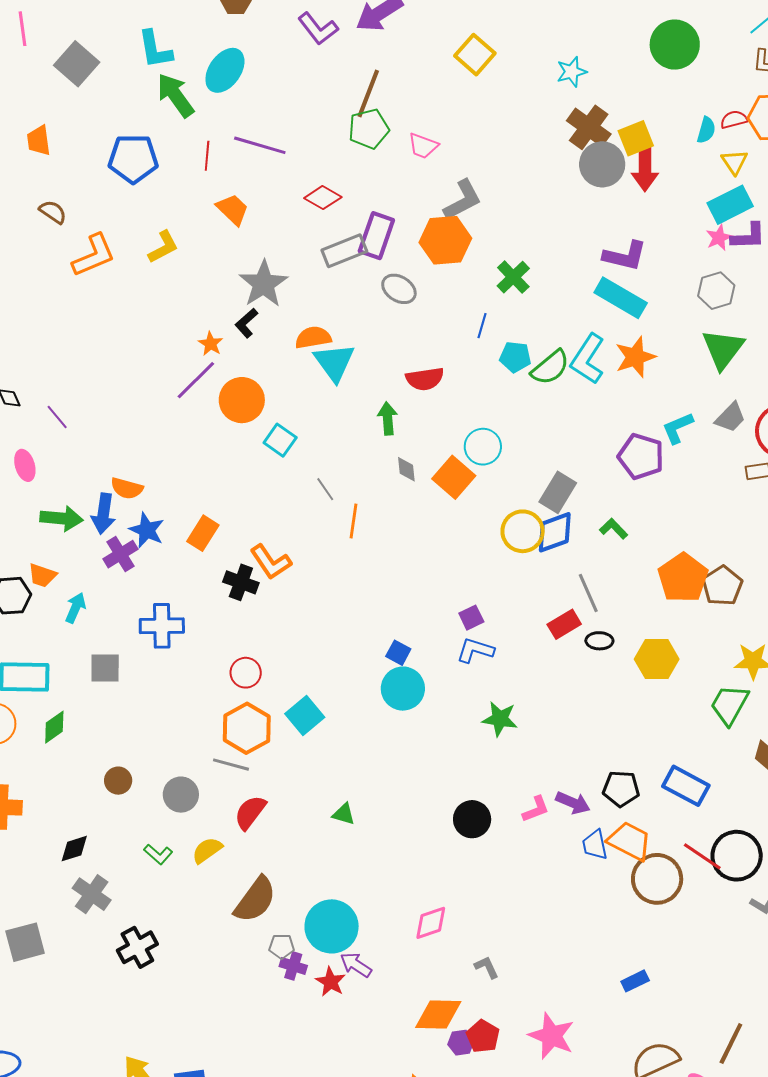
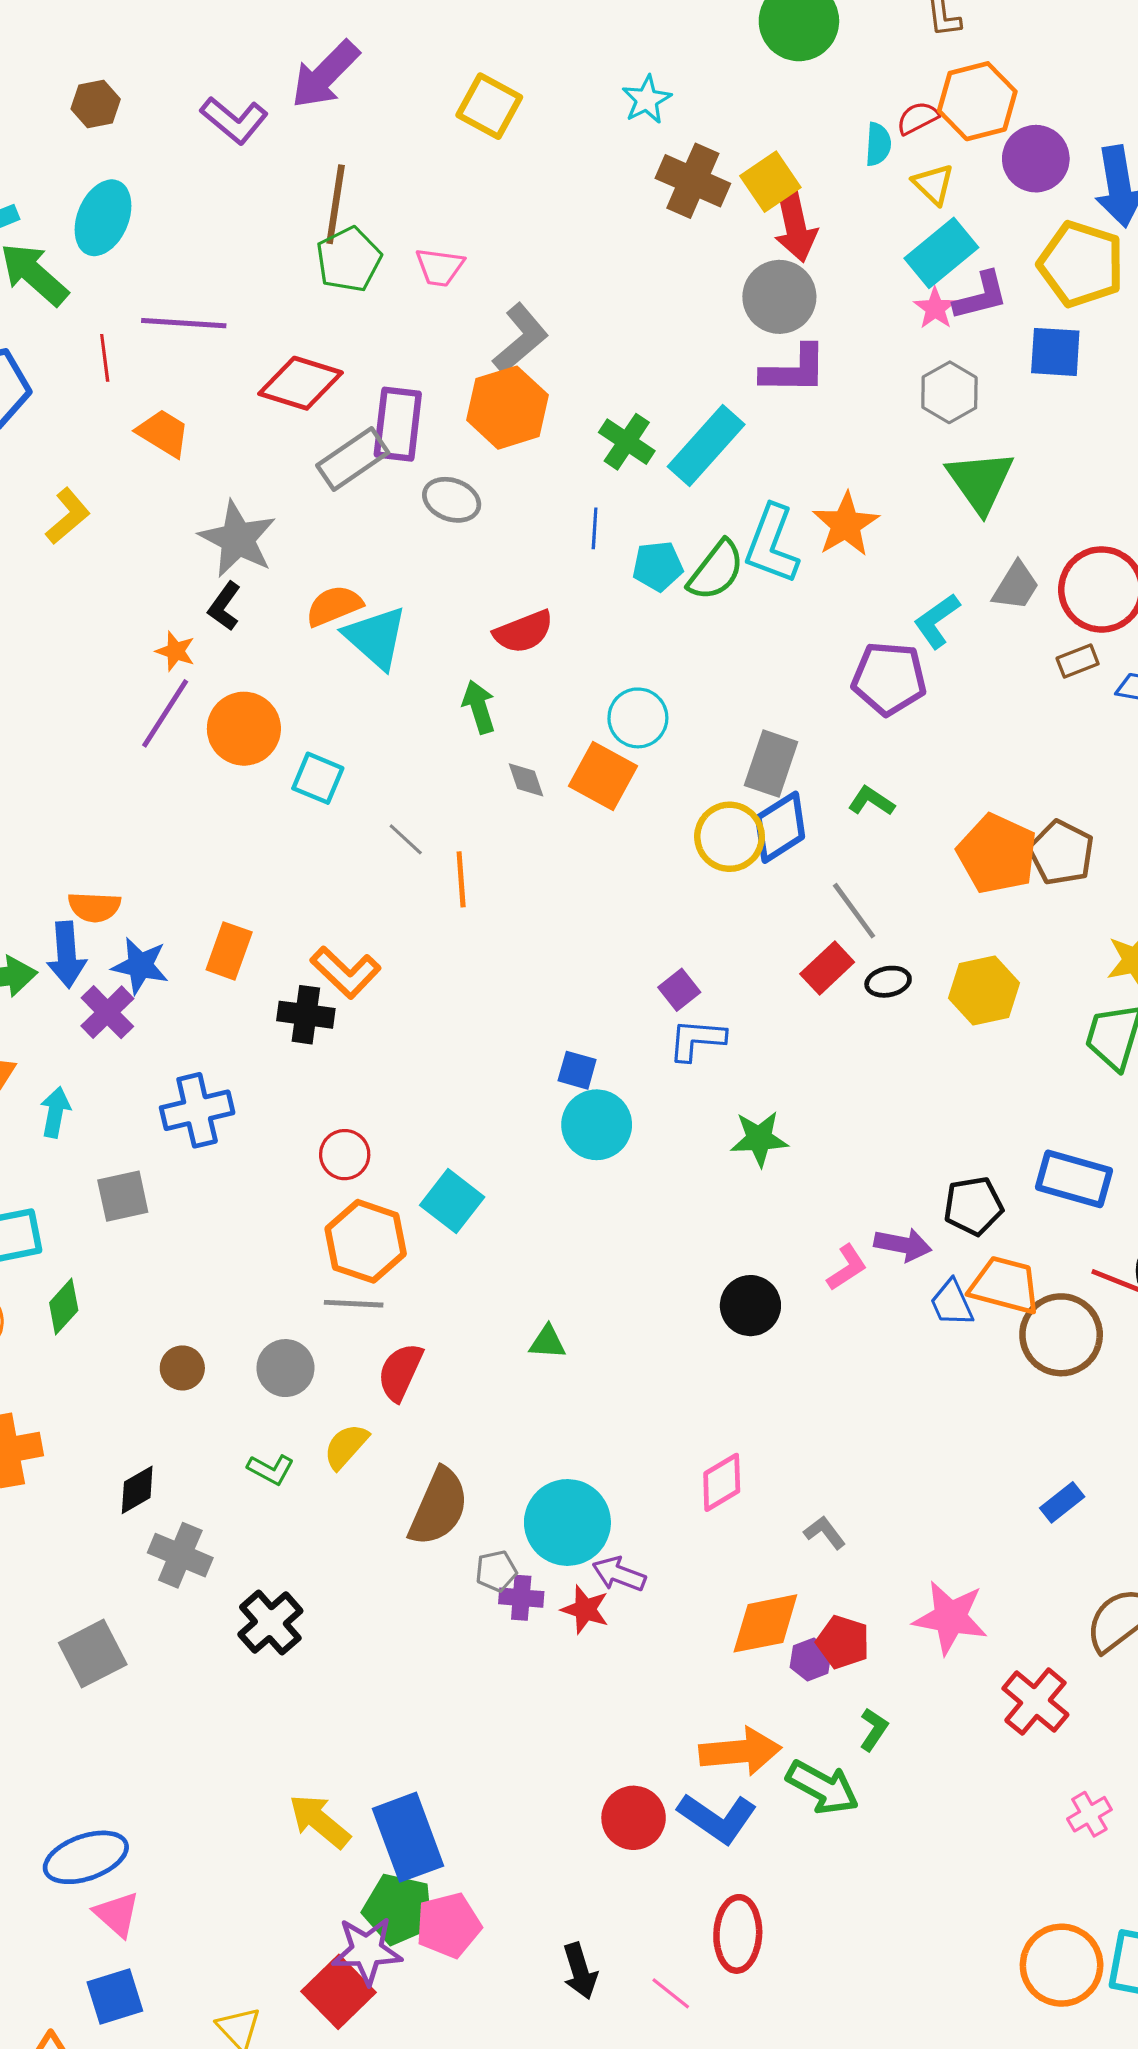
gray circle: (602, 164) -> (779, 297), moved
red diamond: (323, 198) -> (301, 383), size x1.4
cyan rectangle: (621, 298) -> (706, 446), moved, turned -66

